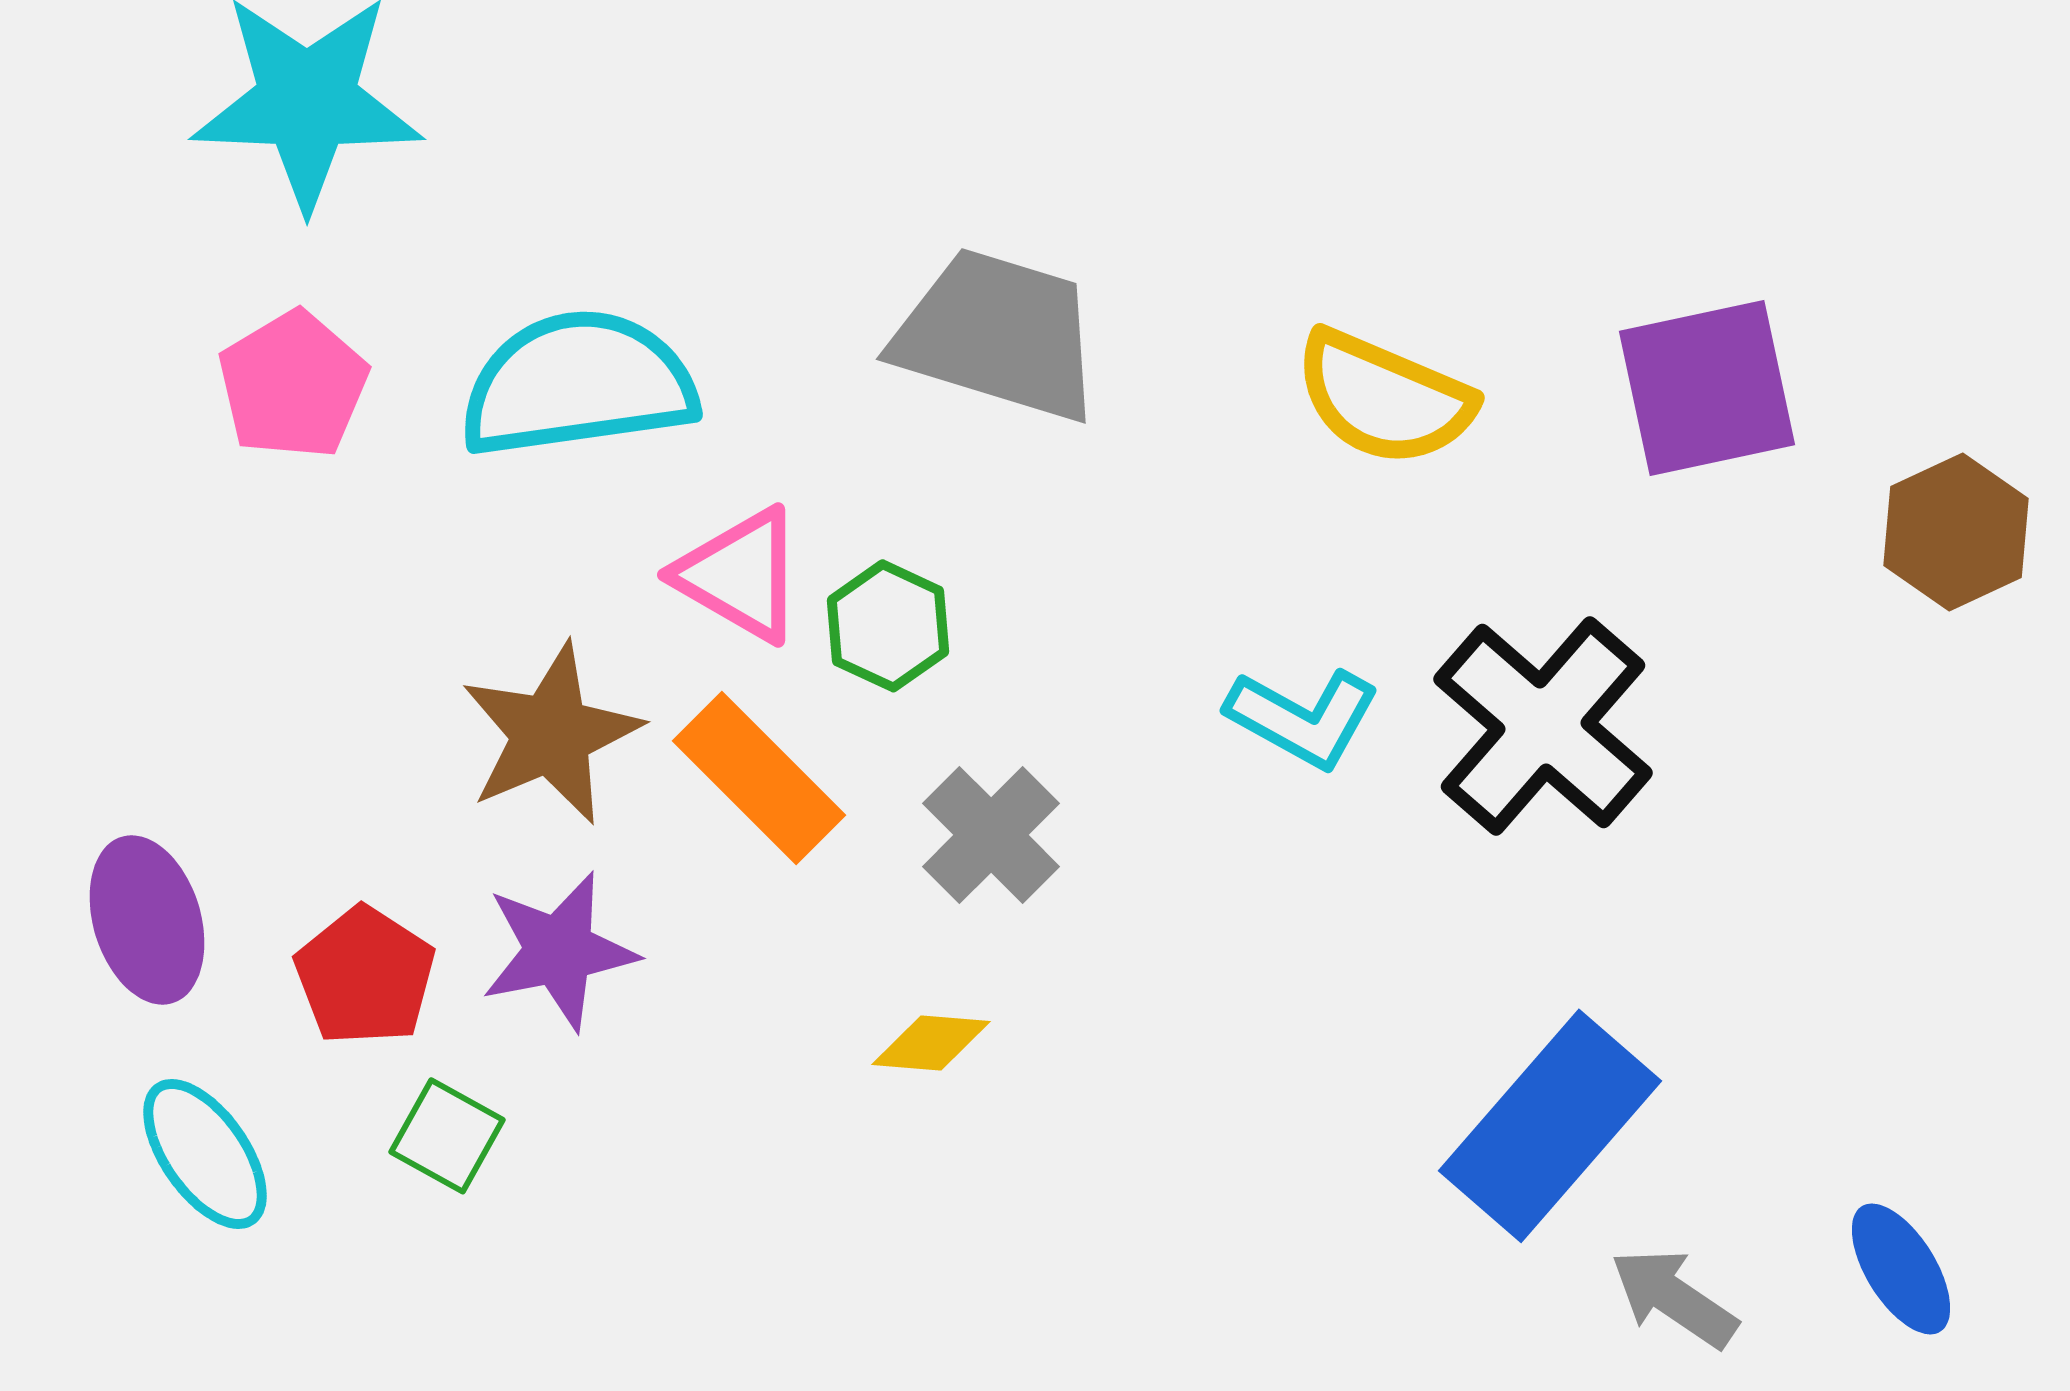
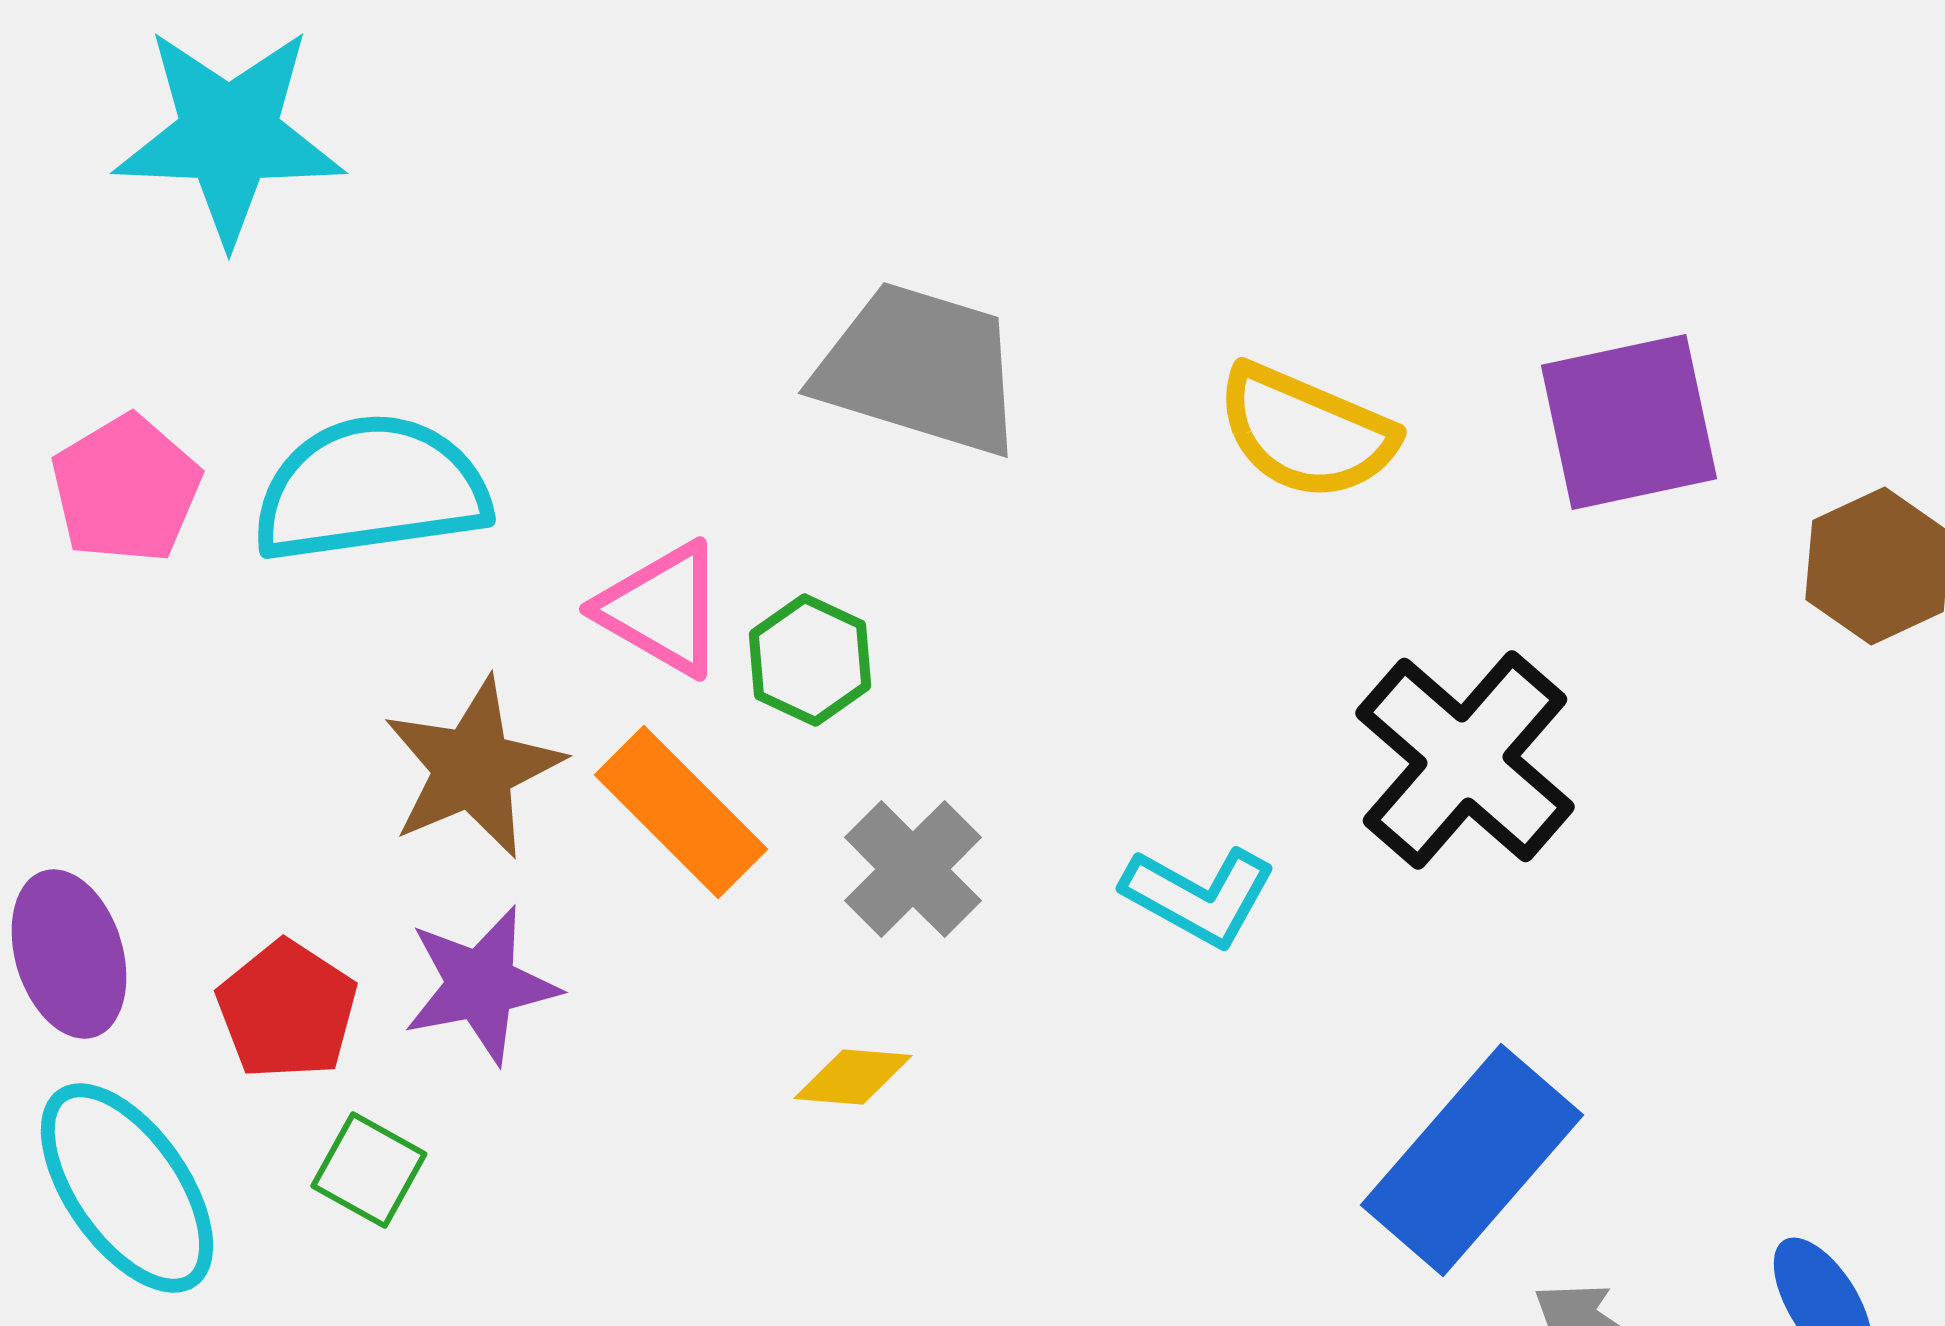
cyan semicircle: (578, 384) -> (371, 489), moved
pink pentagon: (293, 385) -> (126, 489), moved
cyan L-shape: (1303, 718) -> (1199, 896), moved
cyan ellipse: (205, 1154) -> (127, 1188), size x1.4

